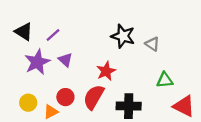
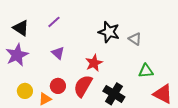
purple line: (53, 35) -> (54, 22), moved
purple star: (37, 62) -> (17, 55), moved
black cross: (129, 106) -> (114, 94), turned 30

